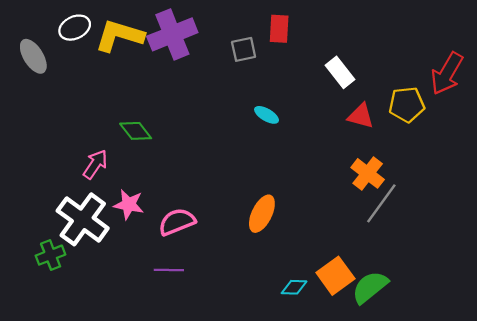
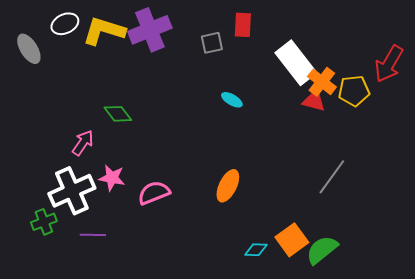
white rectangle: (340, 72) -> (296, 63), size x1.6
orange cross: (368, 173) -> (322, 82), moved
white cross: (83, 219) -> (72, 191), turned 30
purple line: (169, 270) -> (93, 235), moved

